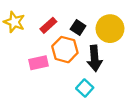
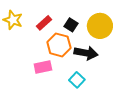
black arrow: (95, 58) -> (86, 53), turned -75
pink rectangle: (38, 63) -> (43, 67), moved

